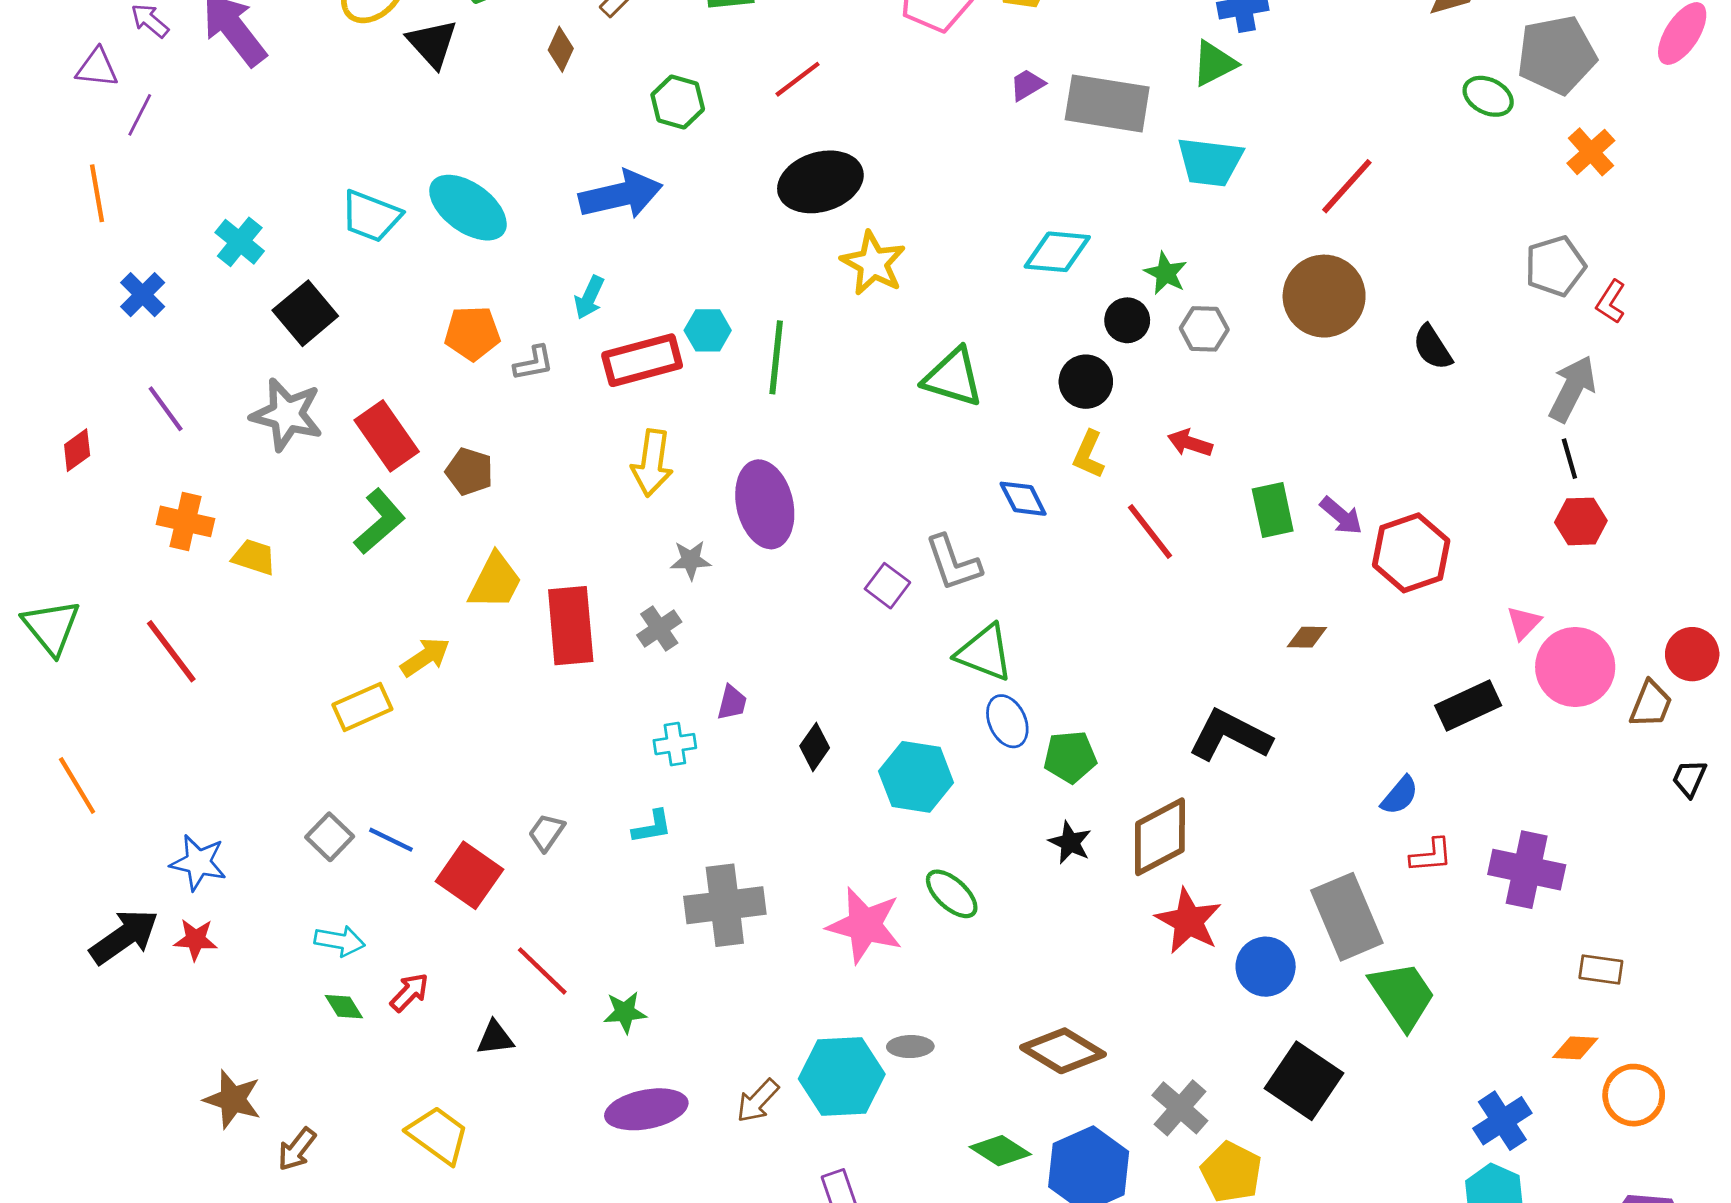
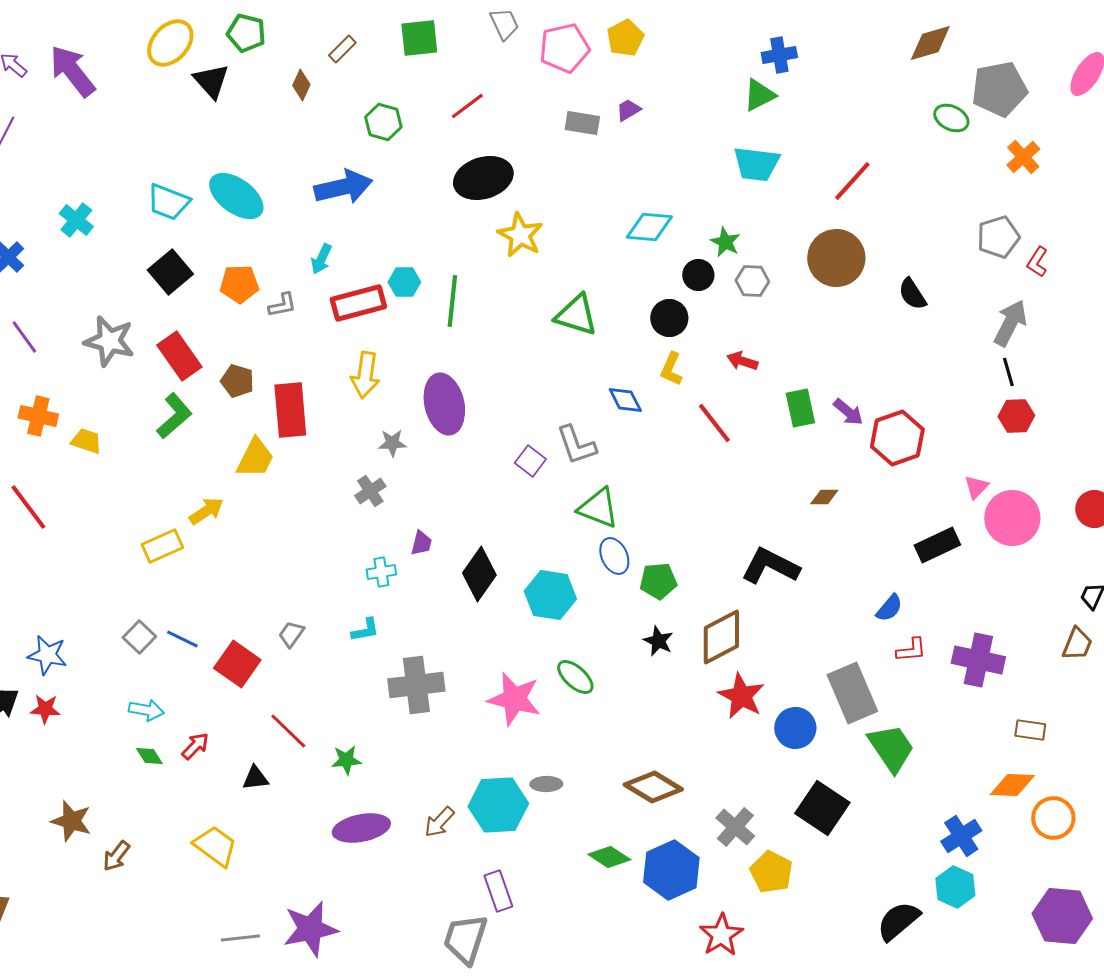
gray rectangle: (1107, 103) -> (582, 123), moved, size x0.6
black square: (305, 313) -> (170, 272), moved
red rectangle: (571, 626) -> (290, 410), moved
brown trapezoid: (1651, 704) -> (1077, 644), moved
black diamond: (815, 747) -> (479, 574), size x1.6
orange diamond: (1575, 1048) -> (1012, 785), size x1.4

